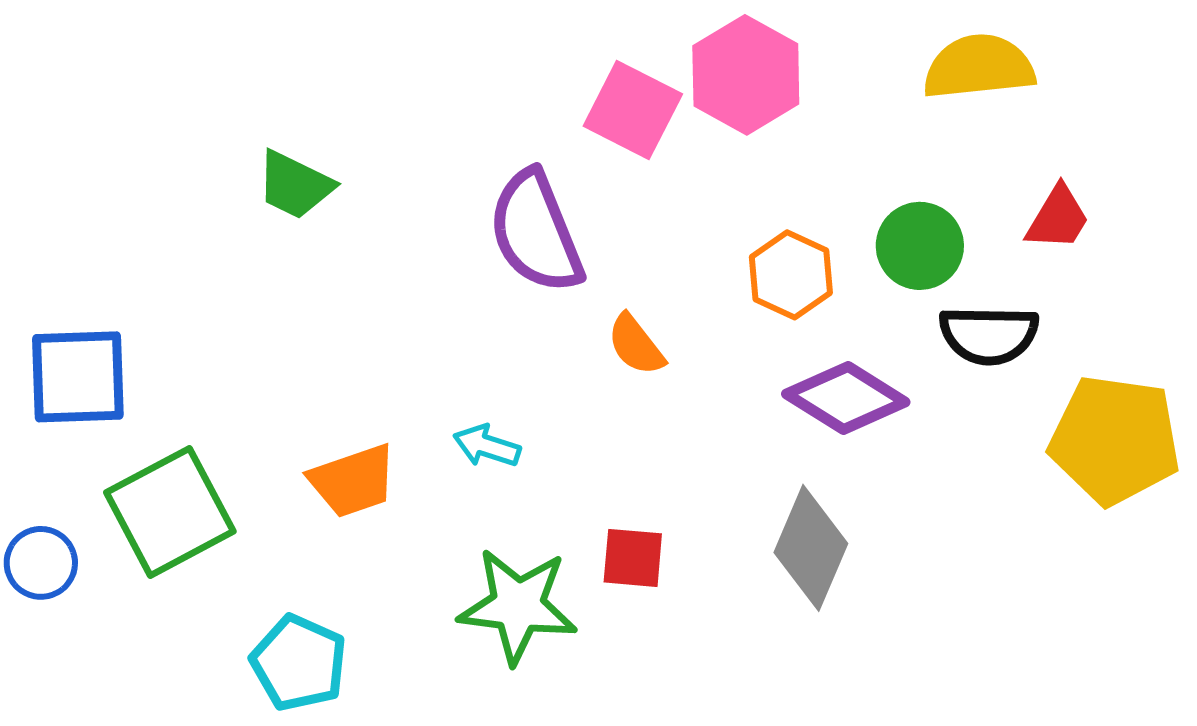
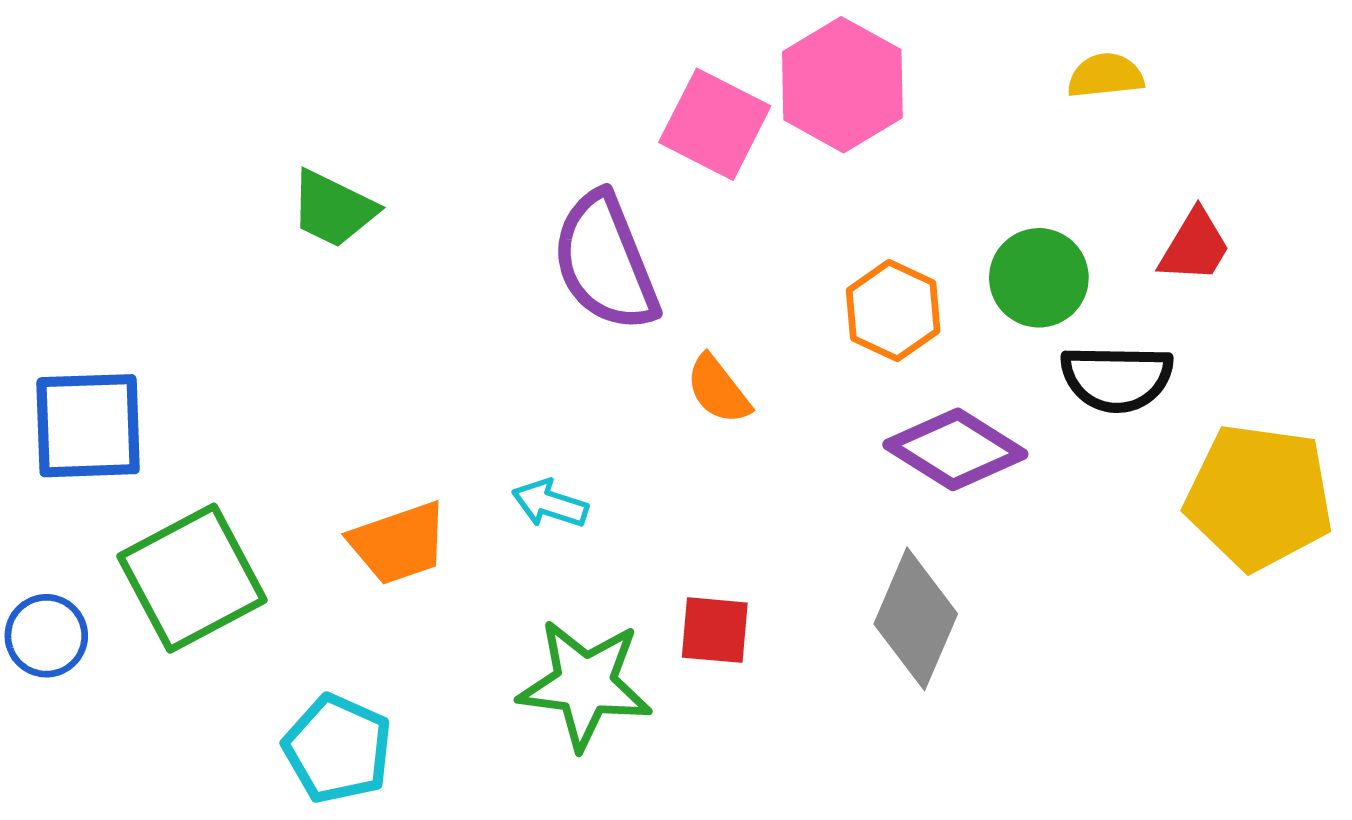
yellow semicircle: (979, 67) -> (1105, 76), size x0.6

